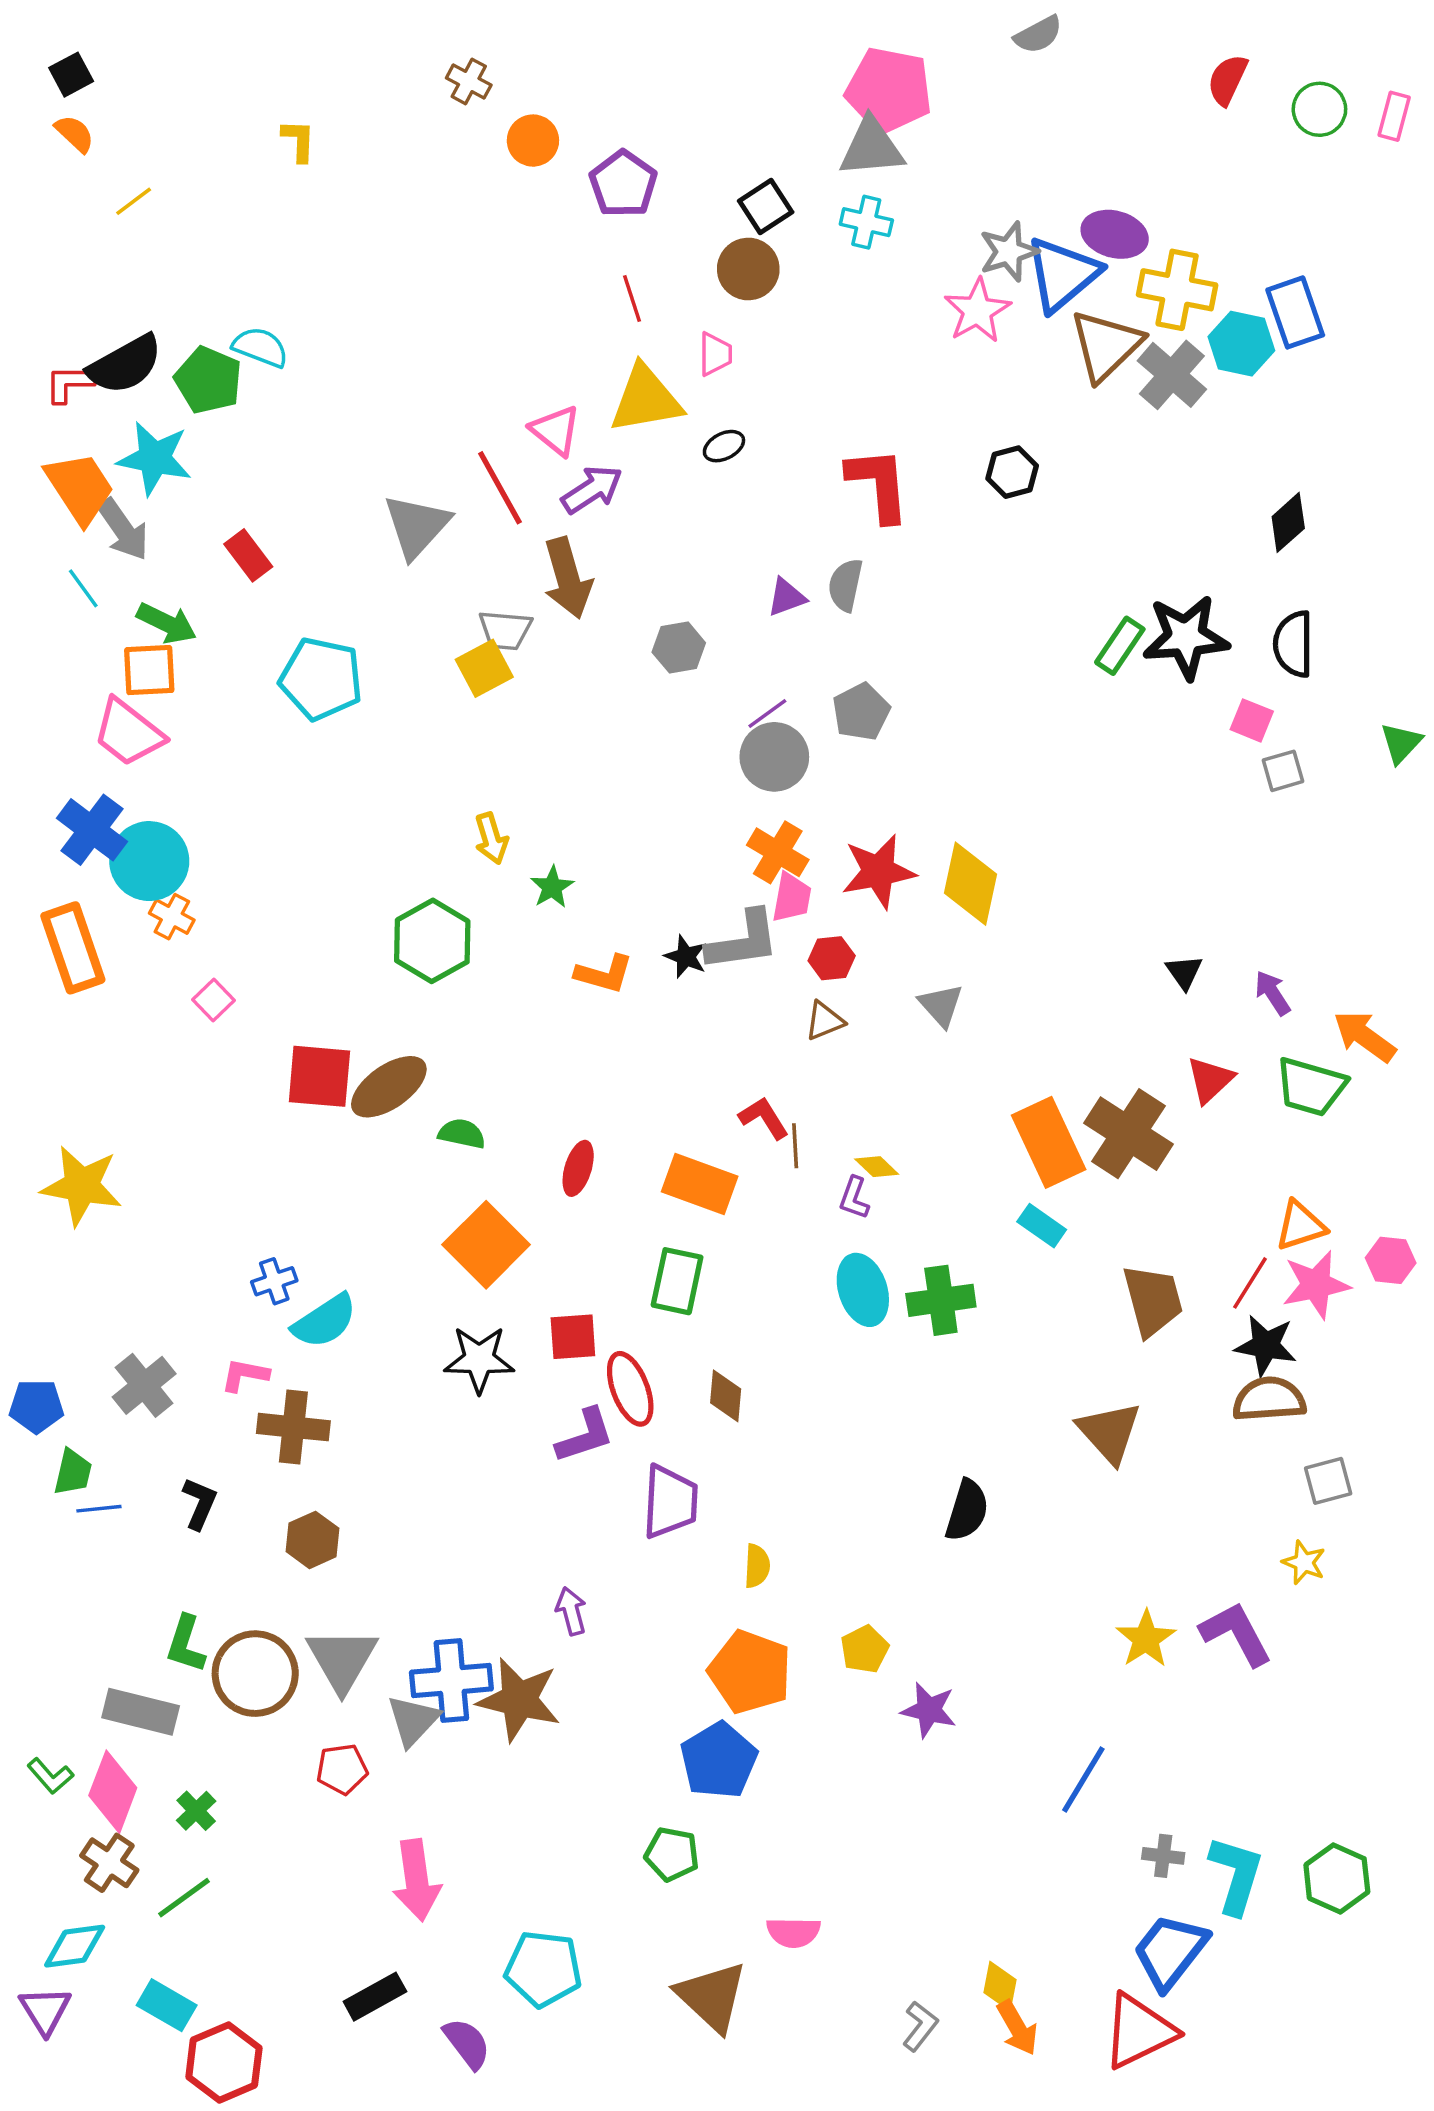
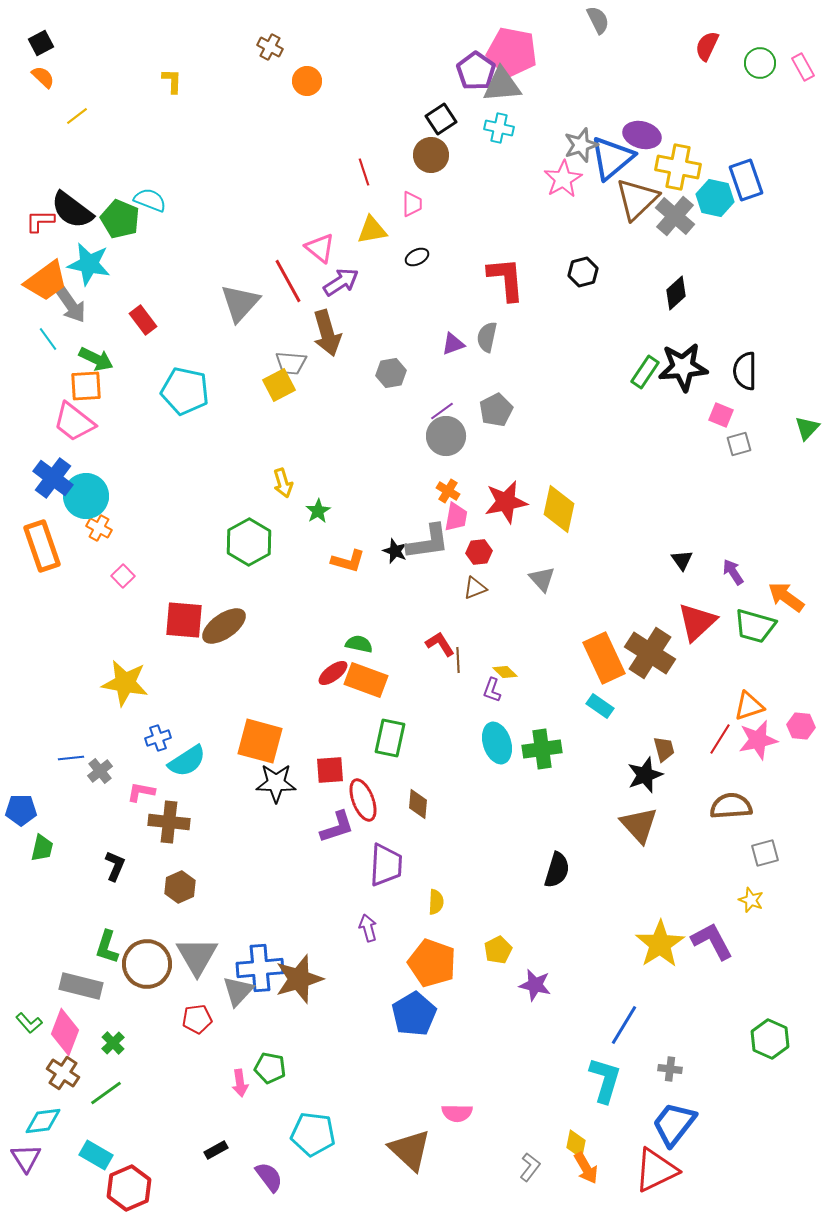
gray semicircle: (1038, 35) -> (598, 20), turned -88
pink rectangle: (1394, 116) -> (803, 67), turned -44
purple pentagon: (623, 184) -> (476, 71), moved
black semicircle: (125, 364) -> (72, 210), turned 66
yellow triangle: (646, 399) -> (372, 230), size x0.7
orange trapezoid: (80, 488) -> (46, 281), turned 87
black diamond: (1288, 522) -> (676, 293), moved
orange cross: (778, 852) -> (448, 491), size x0.7
red triangle: (1210, 1080) -> (697, 622), size x1.4
green semicircle: (462, 1134) -> (359, 644), moved
red ellipse: (578, 1168) -> (333, 673), turned 36
orange rectangle: (700, 1184) -> (366, 680), moved
yellow star: (82, 1186) -> (125, 683), moved
orange square: (486, 1245) -> (260, 741), moved, turned -30
brown trapezoid: (1153, 1300) -> (664, 749), size x0.6
black star: (1266, 1345) -> (645, 775), moved, turned -30
gray cross: (144, 1385) -> (100, 771), moved, size x0.7
blue line: (99, 1509) -> (71, 758), moved
purple arrow: (571, 1611) -> (368, 928), moved
yellow star: (1146, 1639) -> (660, 944), size x1.4
brown star: (519, 1700) -> (299, 979), turned -30
green pentagon: (672, 1854) -> (270, 1068), moved
cyan L-shape: (1236, 1875) -> (605, 1080), moved
green hexagon: (1337, 1878) -> (770, 1039), moved
pink arrow: (417, 1880) -> (240, 1083), size x0.6
black rectangle: (375, 1997) -> (216, 1150), size x0.7

